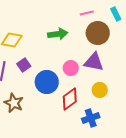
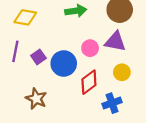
purple square: (24, 65) -> (38, 57), moved
brown star: (14, 103) -> (36, 99), moved

